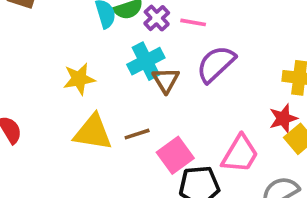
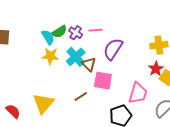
yellow star: (79, 79) -> (50, 56), moved, turned 30
yellow triangle: (93, 132) -> (43, 103), moved, turned -45
pink square: (175, 155) -> (103, 81), moved, turned -30

